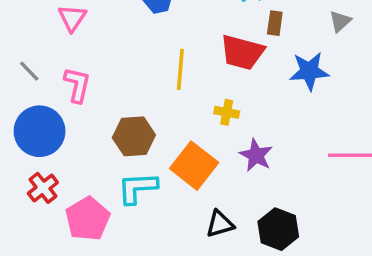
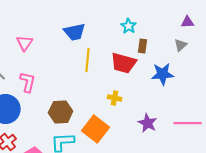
yellow line: (180, 69) -> (88, 60), moved
purple star: (256, 155) -> (148, 123), moved

